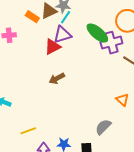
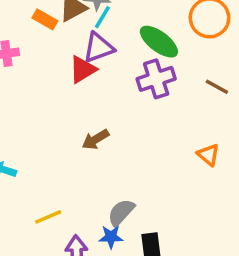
purple cross: (111, 43) -> (156, 79), moved
brown arrow: (57, 78) -> (95, 139), moved
gray semicircle: (103, 127) -> (121, 212), moved

